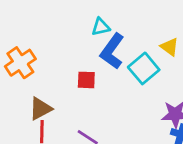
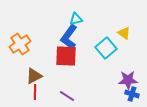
blue L-shape: (112, 51) -> (69, 37), moved
red square: (86, 80) -> (66, 56), size x1.6

